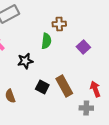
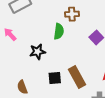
black square: (42, 87) -> (55, 78), turned -32

